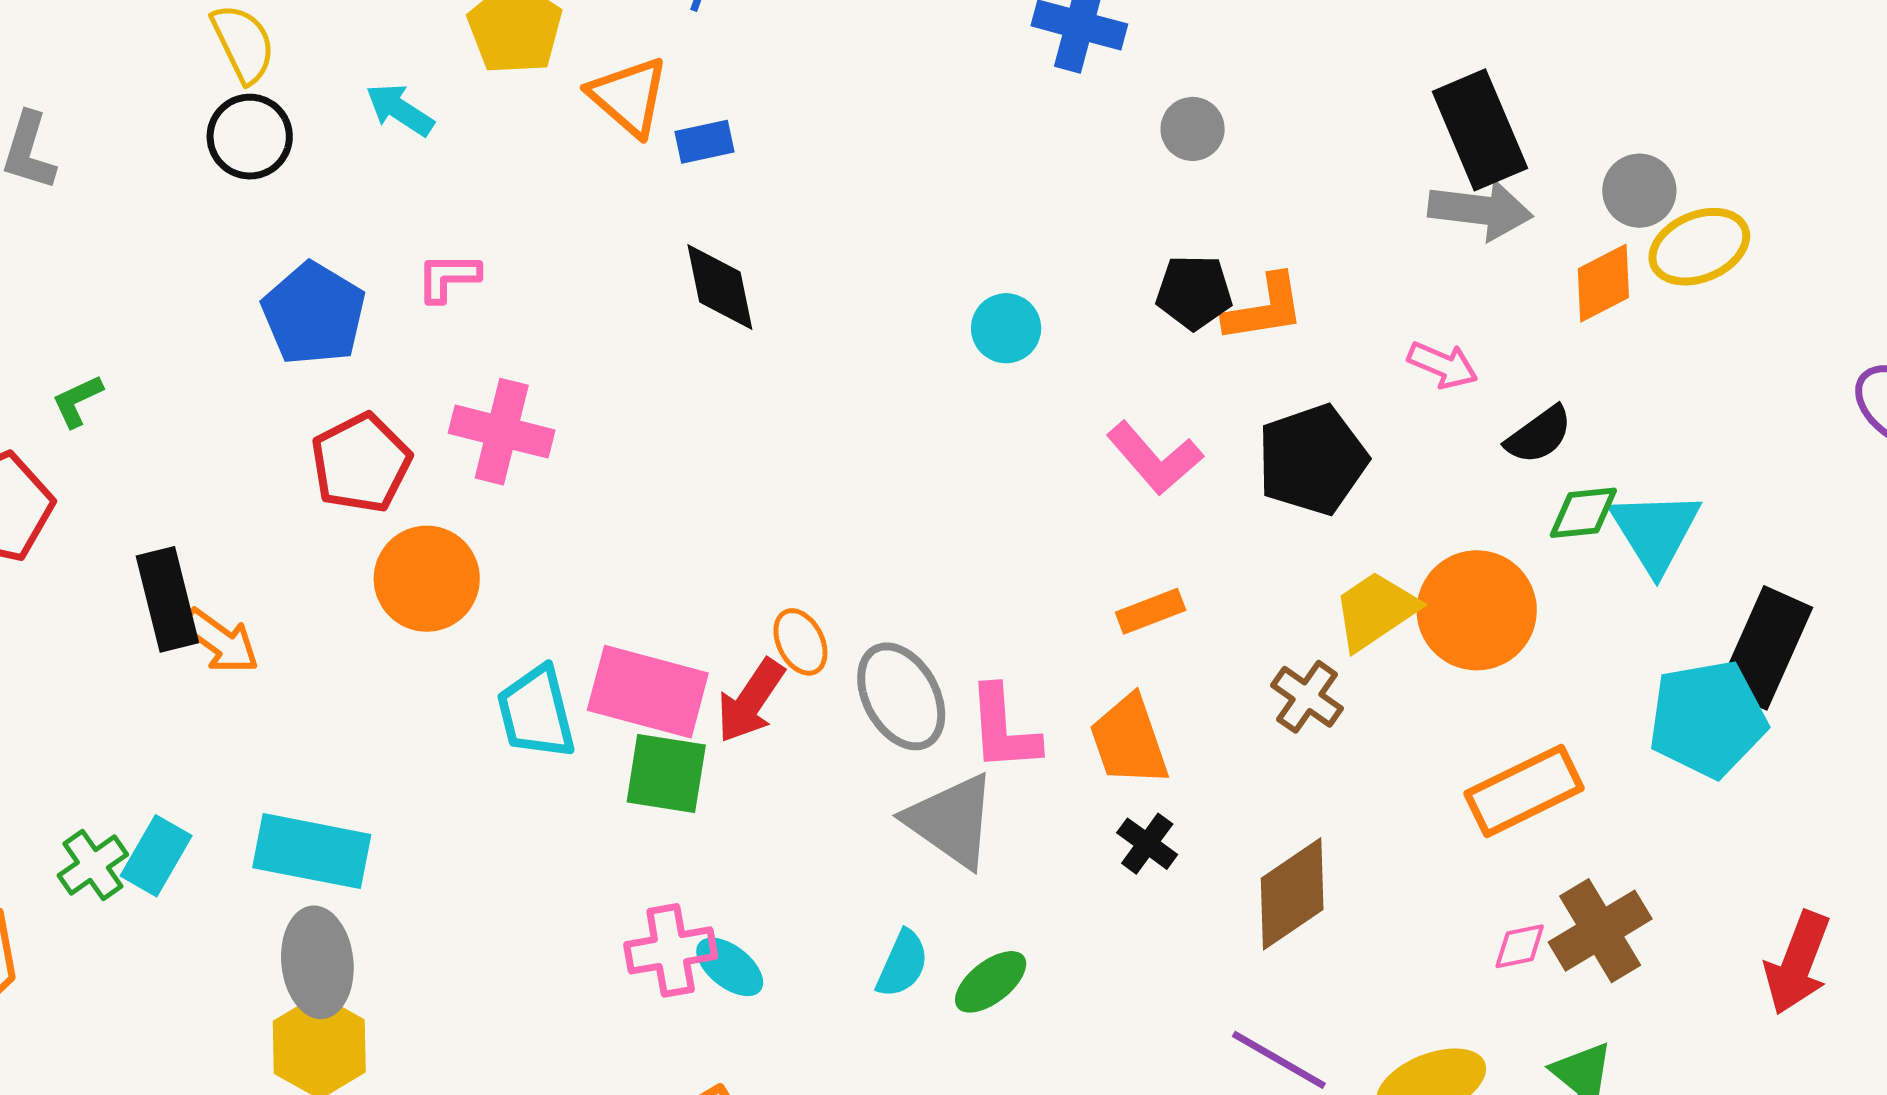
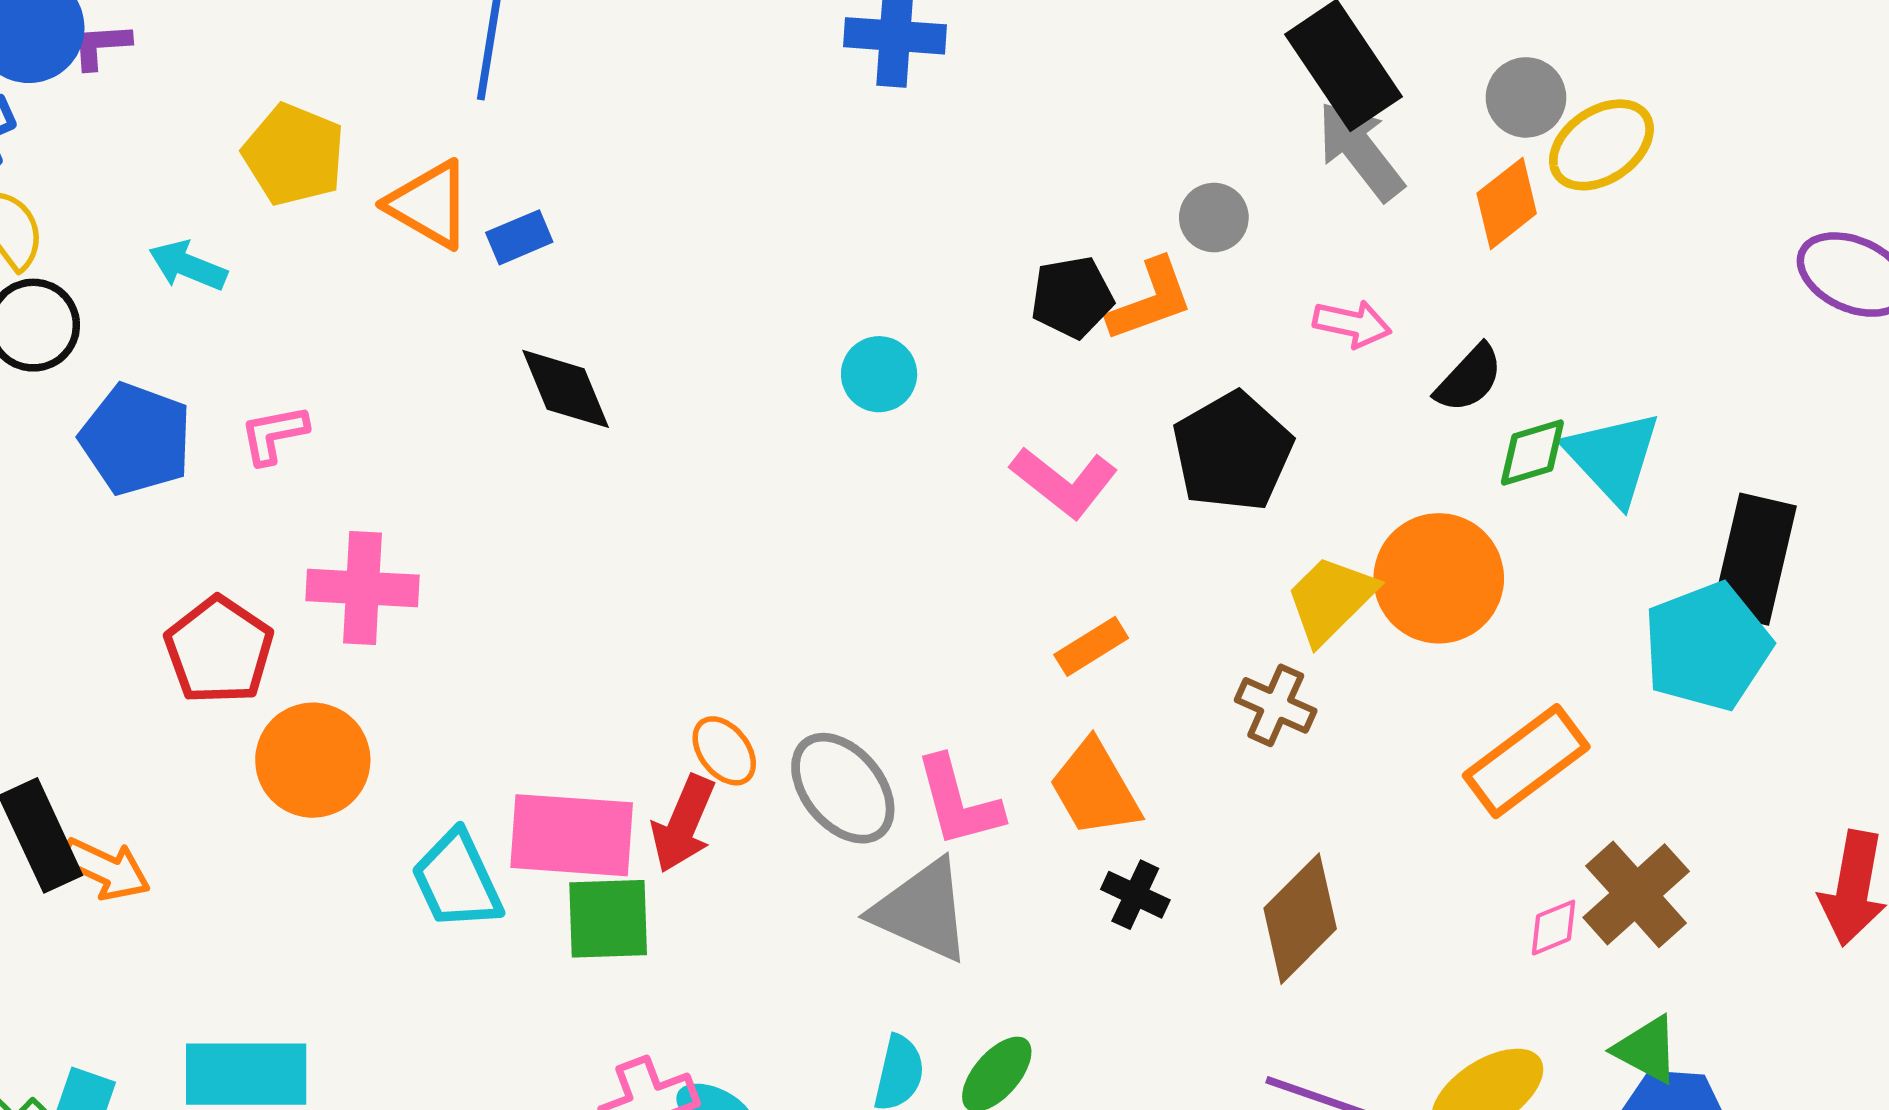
gray circle: (1193, 129) -> (1214, 218), moved
gray arrow: (1480, 210) -> (1360, 151), turned -124
blue pentagon: (314, 314) -> (136, 439), moved

